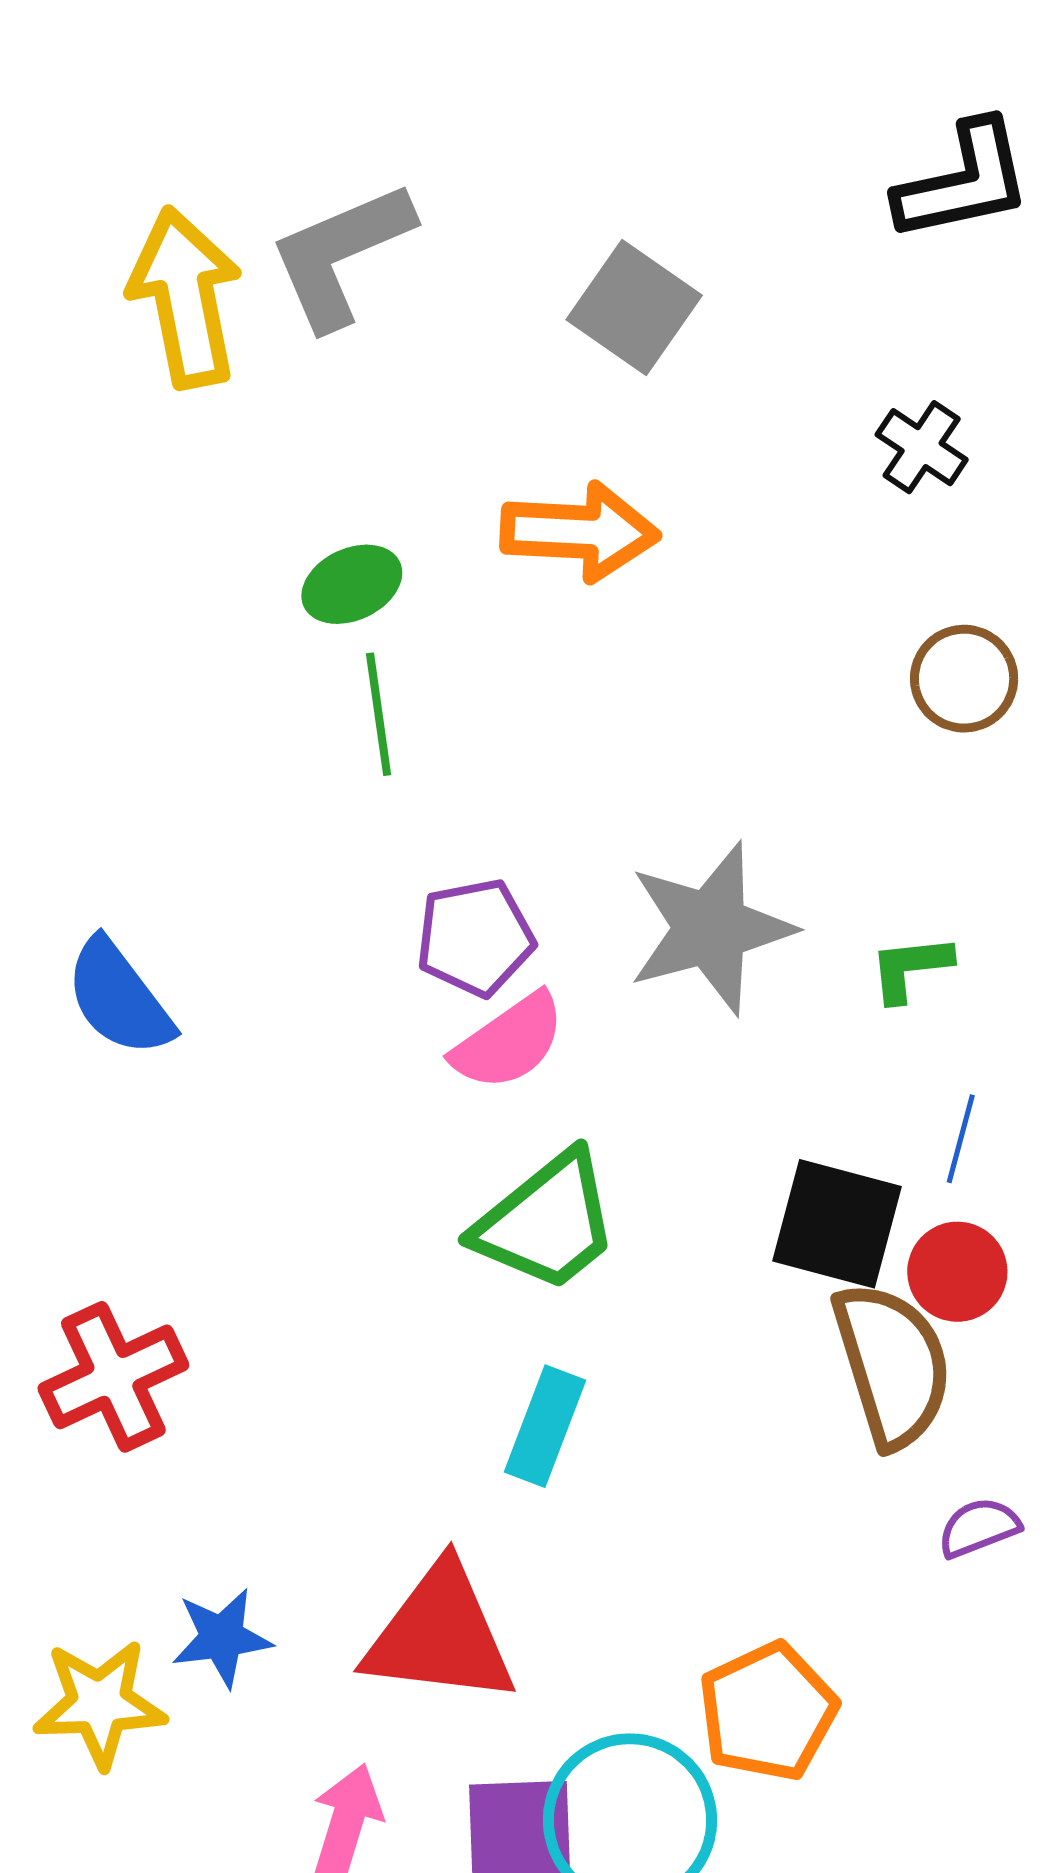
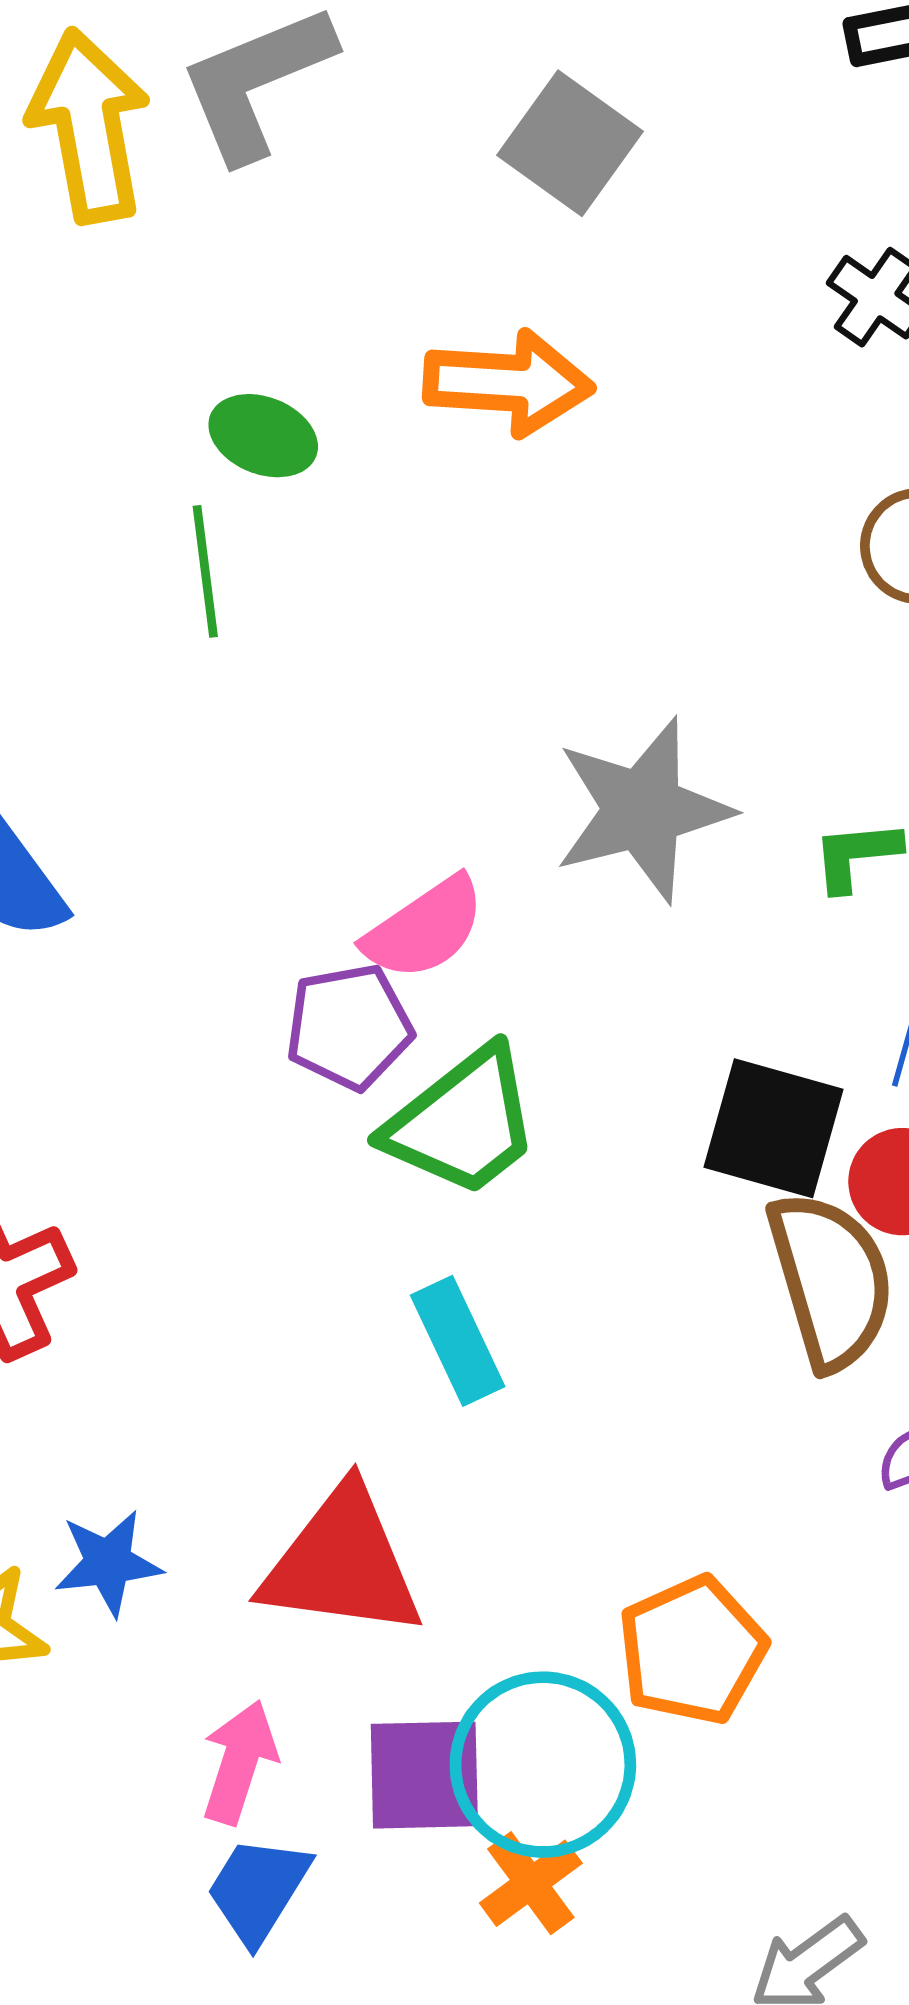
green ellipse: (352, 584) -> (263, 436), turned 46
green line: (379, 714) -> (205, 571), moved
purple pentagon: (475, 938) -> (349, 1027), moved
cyan rectangle: (545, 1426) -> (458, 1341), turned -47

